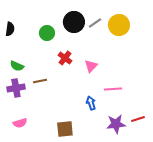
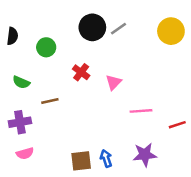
yellow circle: (119, 25) -> (171, 31), moved
green circle: (47, 33) -> (46, 47), moved
purple cross: (16, 88) -> (20, 122), moved
blue arrow: (91, 103) -> (106, 158), moved
red line: (138, 119) -> (177, 125), moved

